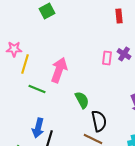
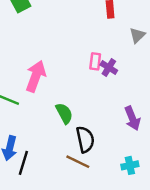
purple cross: (124, 54) -> (109, 68), moved

